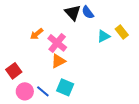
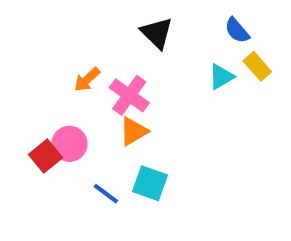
blue semicircle: (88, 12) -> (237, 30), moved
pink circle: (25, 91) -> (69, 144), moved

